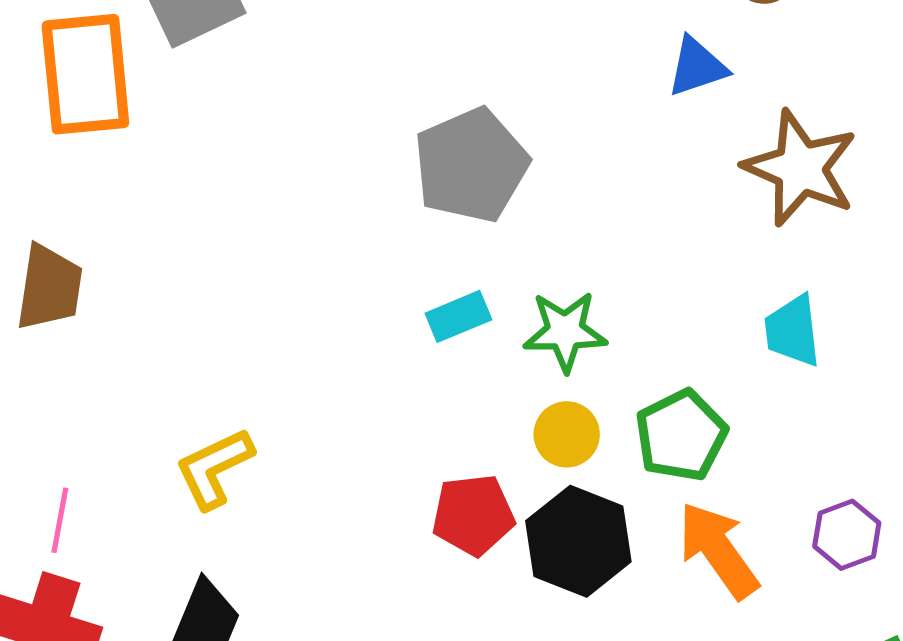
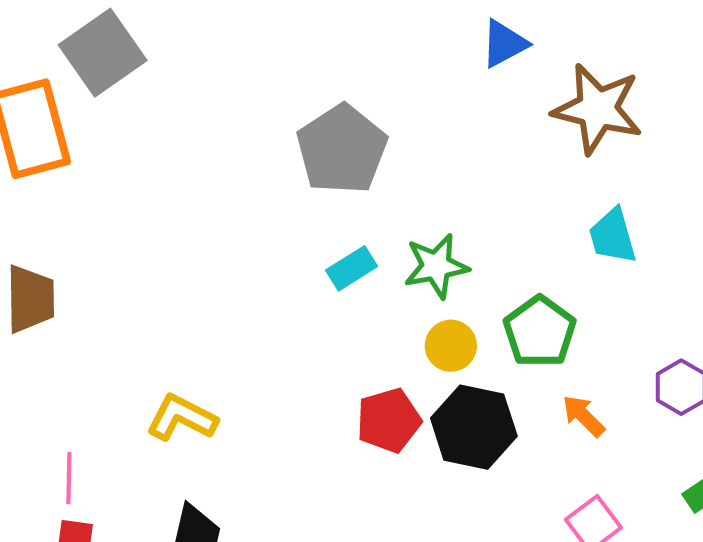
yellow L-shape: (214, 468) -> (182, 418), turned 62
orange arrow: (718, 550) -> (583, 416), size x0.6

